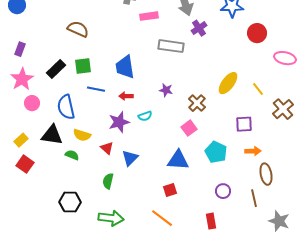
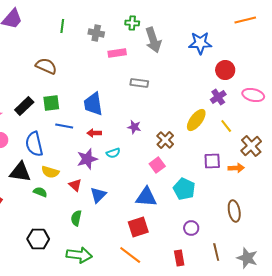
purple cross: (199, 28) -> (218, 97), moved
gray rectangle: (171, 46) -> (139, 83), size x0.7
orange arrow: (253, 151) -> (236, 168), moved
red square: (170, 190) -> (138, 227), size x1.5
brown line: (254, 198) -> (216, 252), moved

